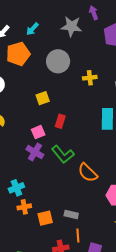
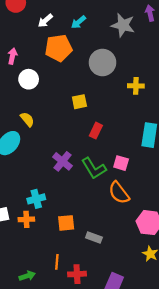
pink square: (38, 132) -> (121, 163), moved, turned 32
orange cross: (24, 207) -> (26, 219), moved
orange square: (45, 218) -> (66, 223), moved
orange line: (78, 236) -> (57, 262), moved

